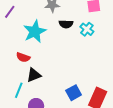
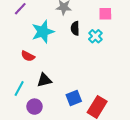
black semicircle: (66, 24) -> (75, 28), turned 80
black triangle: (34, 75) -> (44, 80), moved

